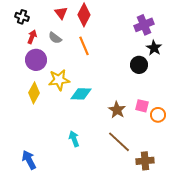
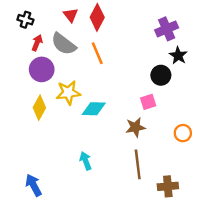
gray semicircle: (55, 38) -> (64, 44), size x1.6
pink square: (142, 106) -> (148, 102), moved, turned -32
brown star: (117, 110) -> (135, 127), turned 30
brown line: (119, 142) -> (138, 164), turned 40

